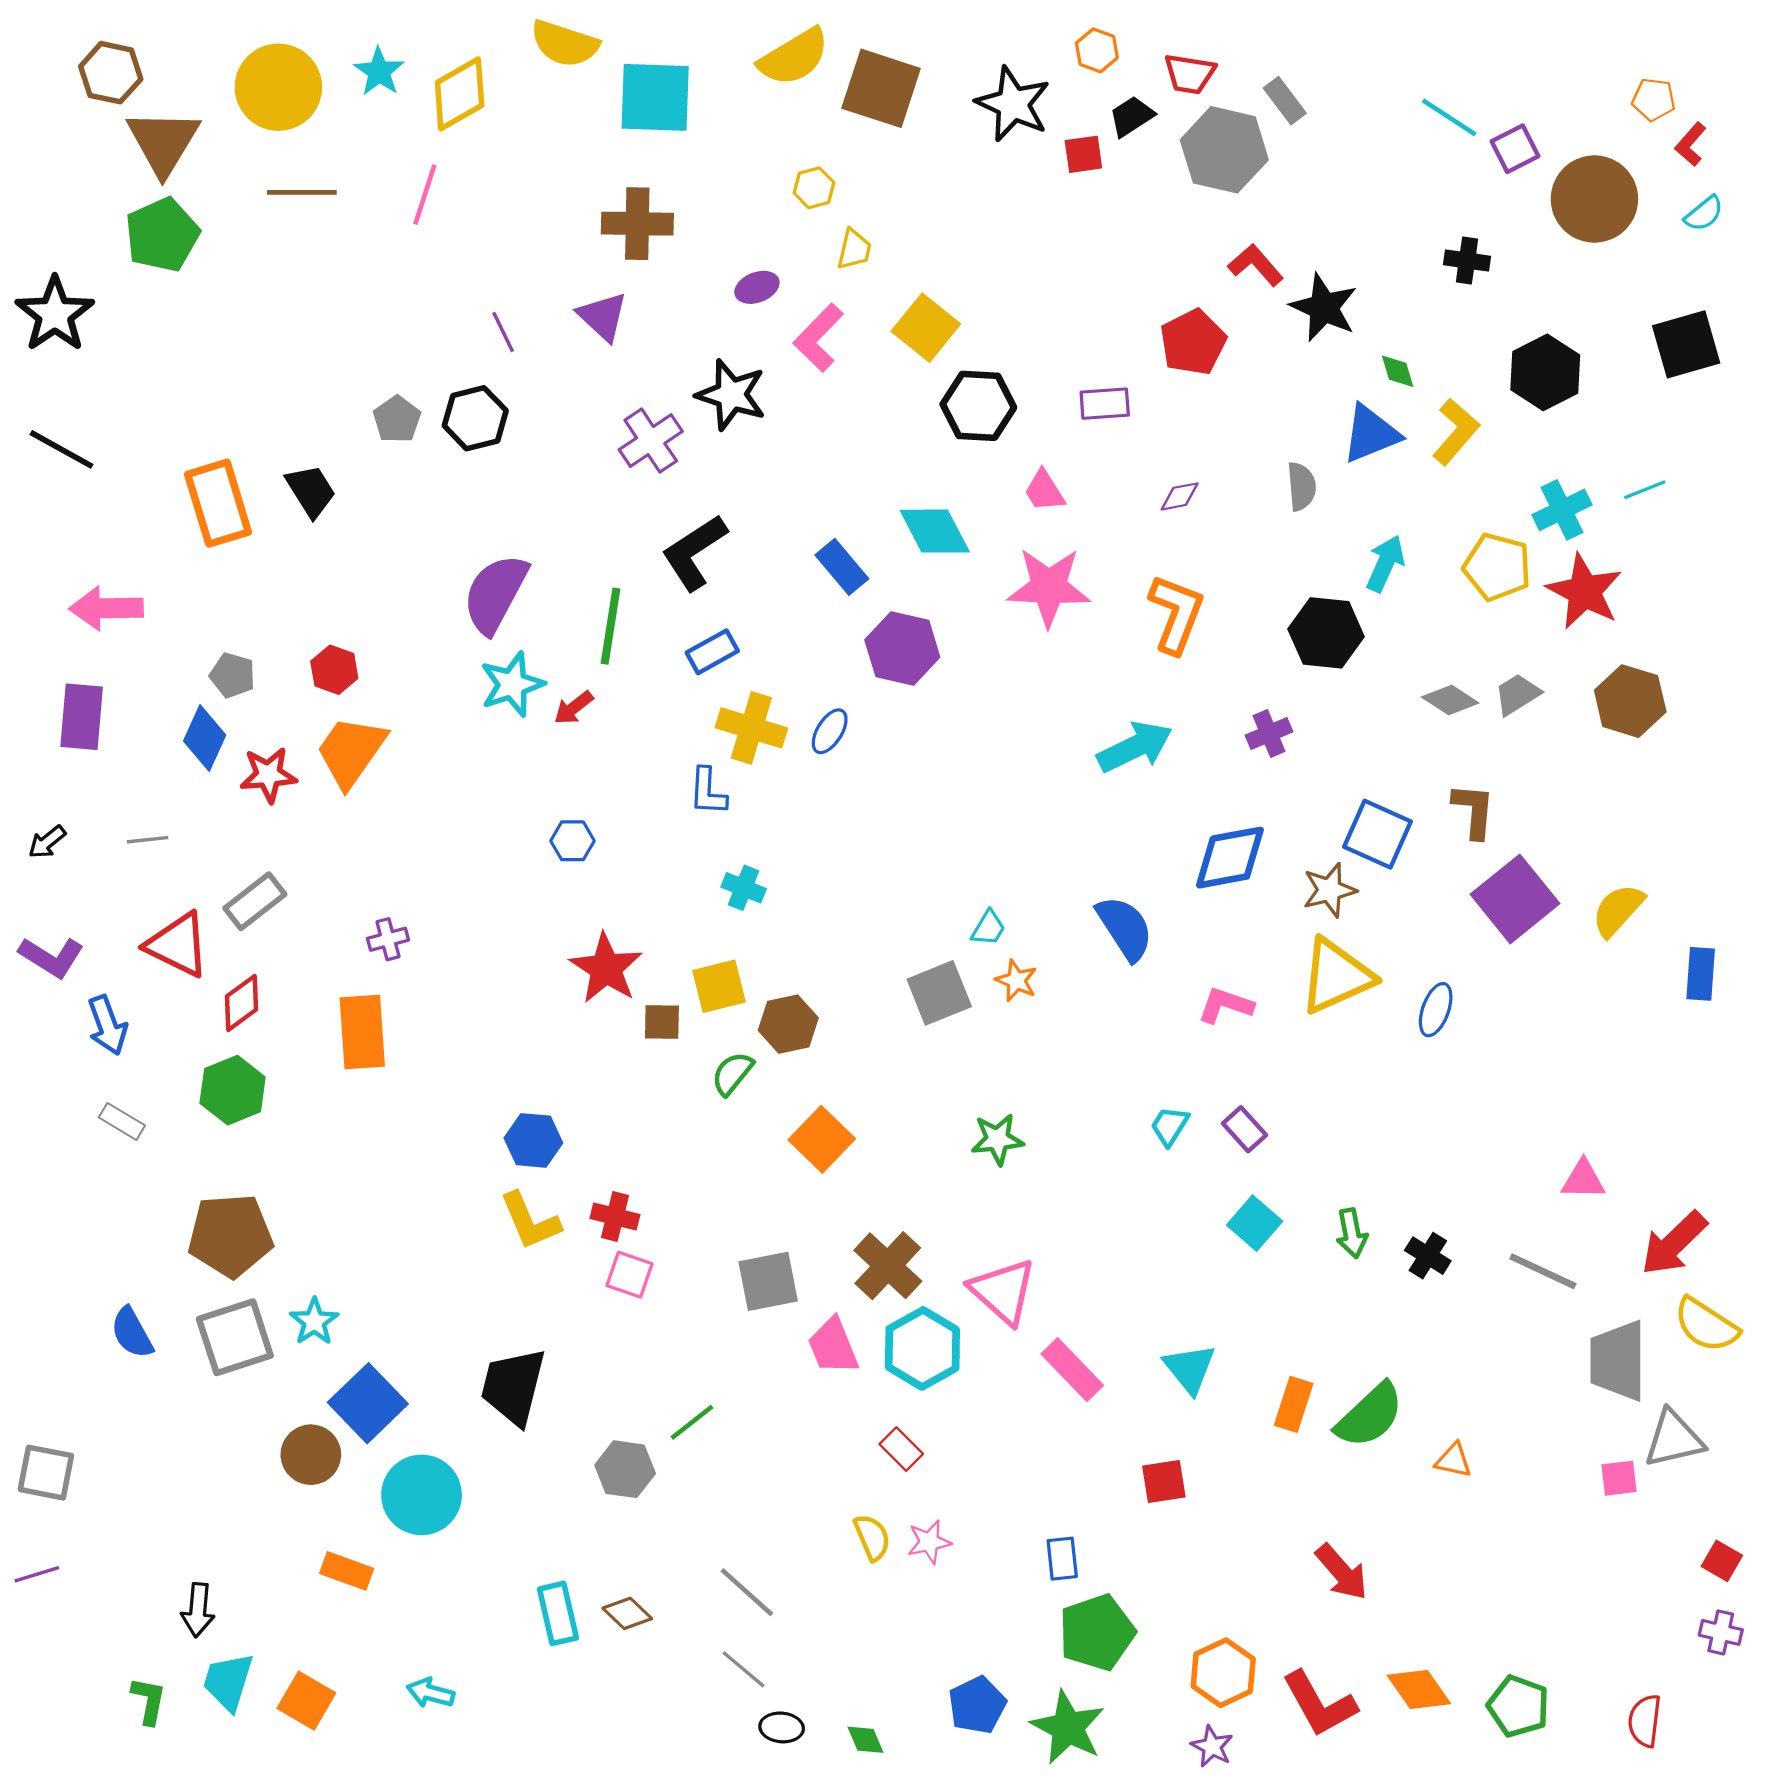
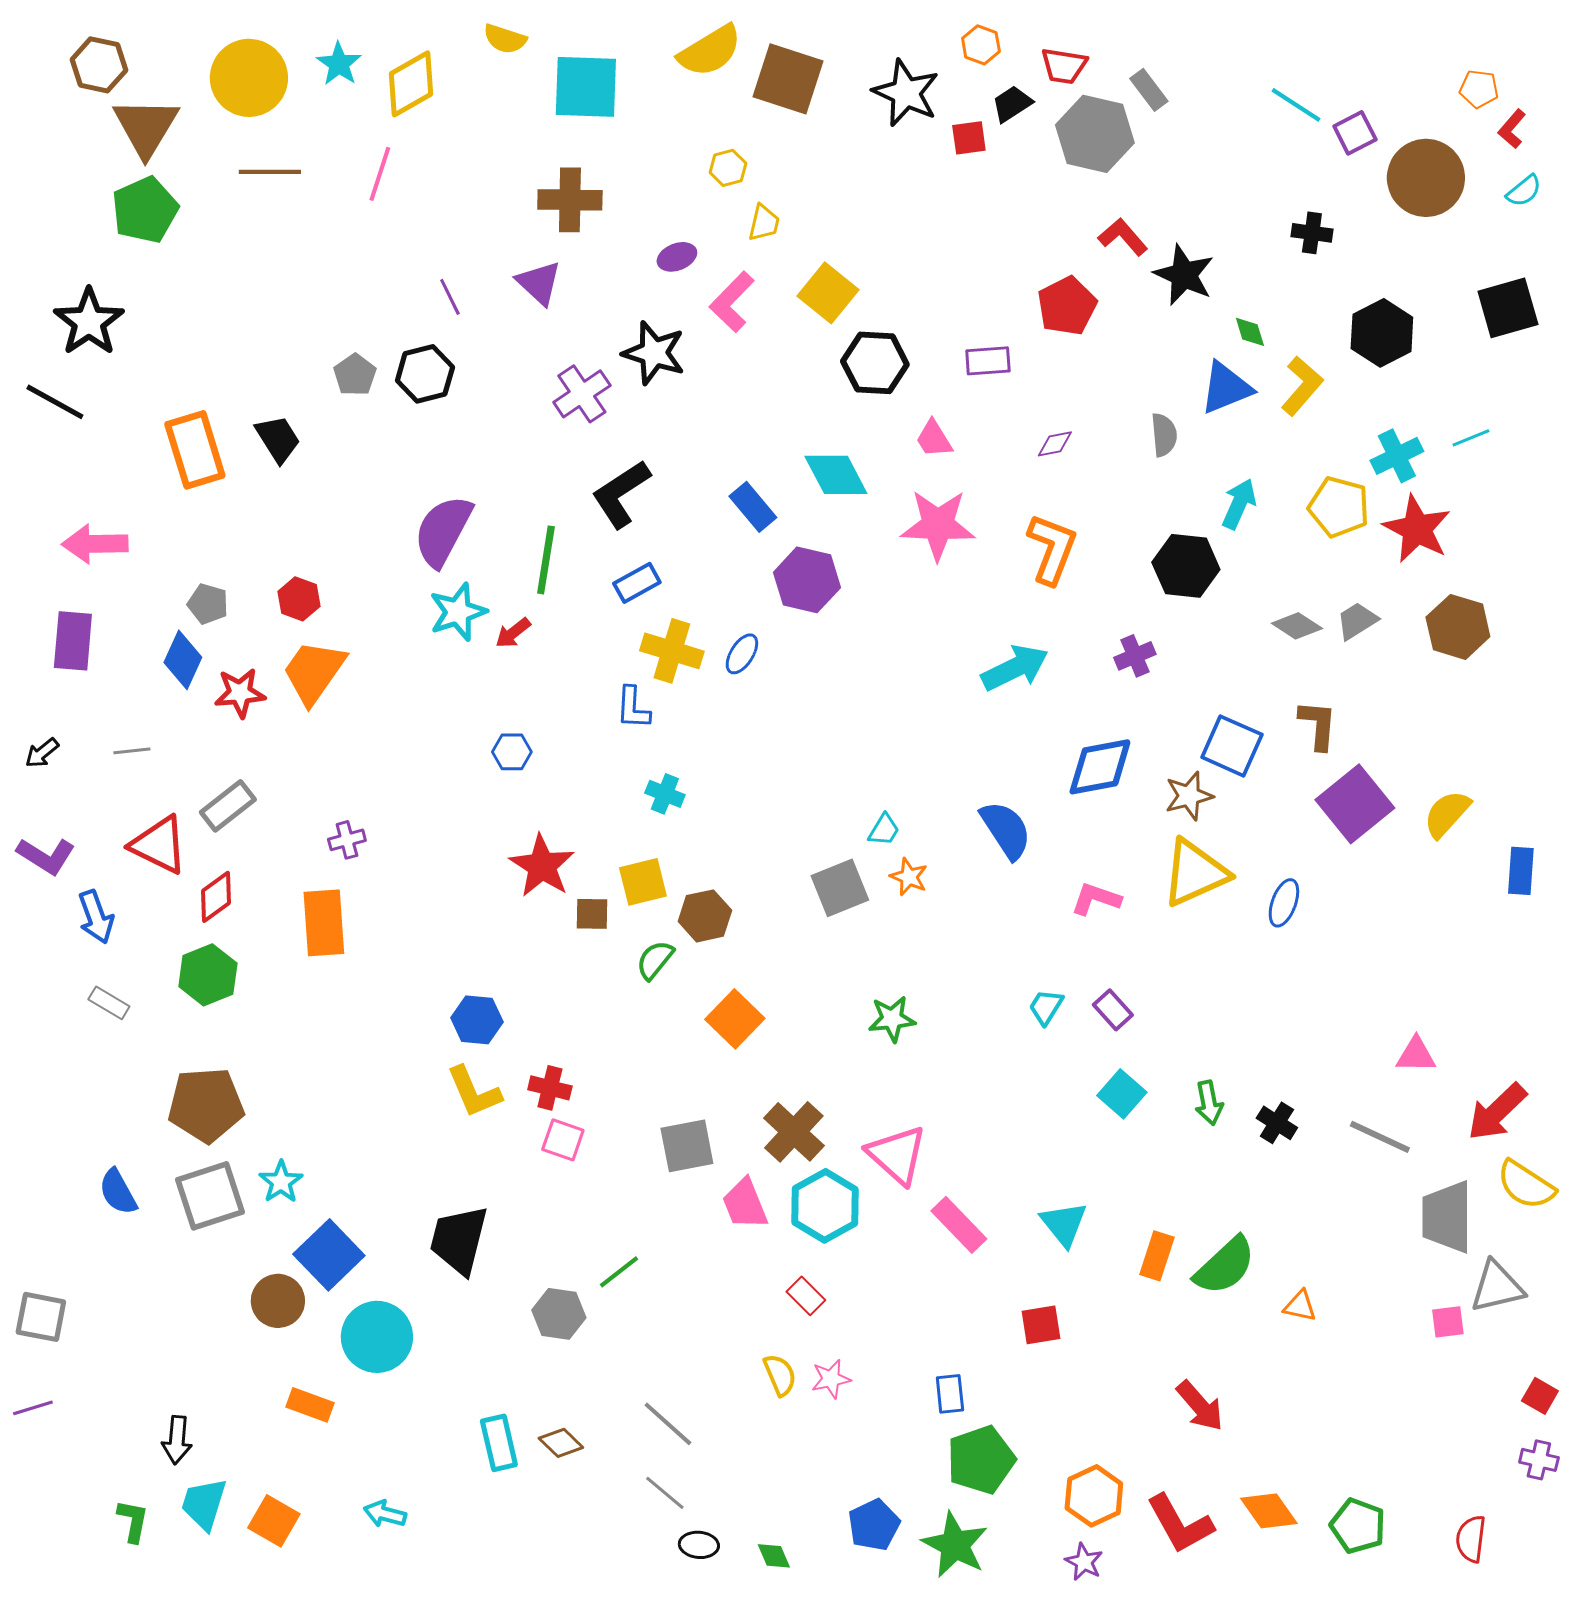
yellow semicircle: (565, 44) -> (505, 39), size x0.7
black star: (55, 314) -> (89, 322), moved

